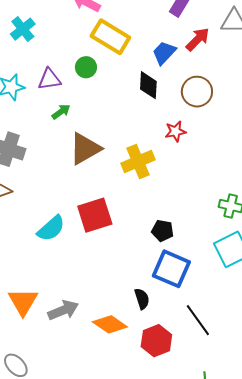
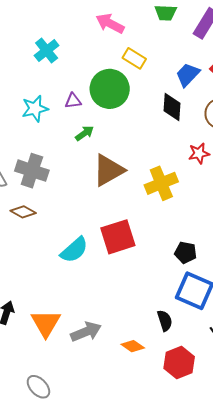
yellow rectangle: (110, 37) -> (134, 58), size x0.6
green circle: (86, 67) -> (110, 89), size x1.8
purple triangle: (49, 79) -> (73, 101), size x0.7
orange diamond: (110, 324) -> (133, 346), size x0.7

